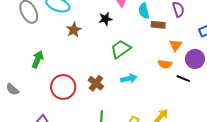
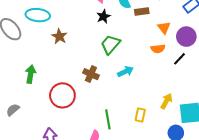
black star: (105, 19) -> (103, 16), moved
black line: (183, 79) -> (179, 59), turned -56
brown cross: (96, 83) -> (91, 74), moved
gray semicircle: (12, 89) -> (13, 110), turned 112

